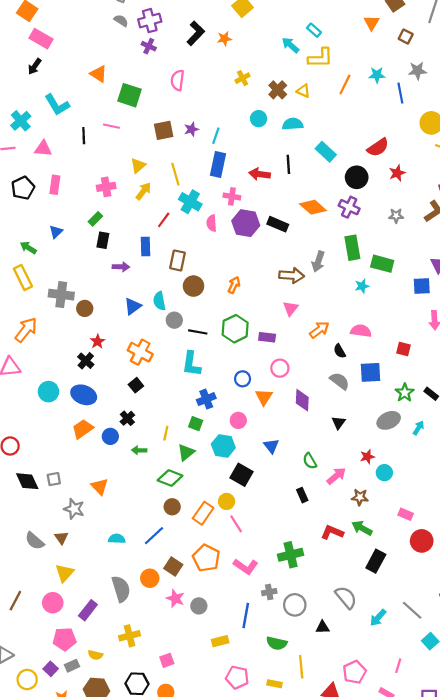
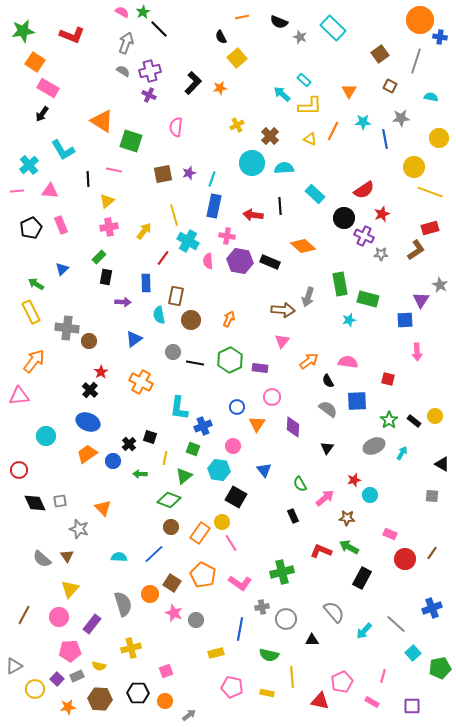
orange triangle: (372, 23) -> (349, 91), moved
orange triangle: (99, 74) -> (102, 121), size x1.4
yellow triangle: (303, 91) -> (310, 139), moved
cyan circle: (259, 119) -> (252, 163), size x1.6
yellow triangle: (138, 166) -> (107, 201), moved
pink rectangle: (55, 185) -> (61, 225), turned -30
purple cross: (349, 207) -> (364, 236), moved
cyan semicircle: (159, 301) -> (159, 315), moved
cyan L-shape: (191, 364) -> (179, 408), moved
black square: (136, 385) -> (150, 437), moved, turned -32
cyan circle: (48, 392) -> (46, 436), moved

